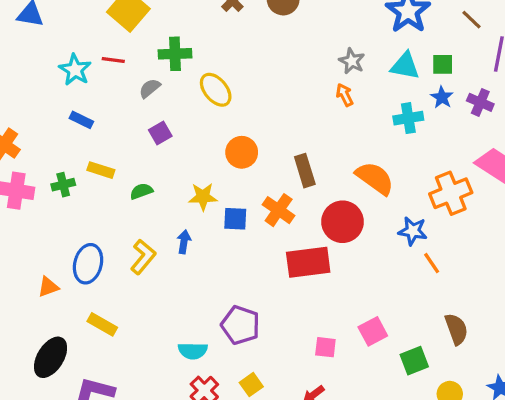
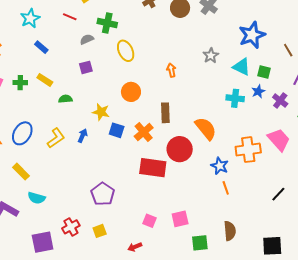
cyan star: (75, 70) -> (30, 18), moved
orange arrow: (345, 95) -> (171, 70), moved
cyan semicircle: (193, 351) -> (37, 198), moved

